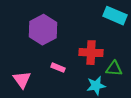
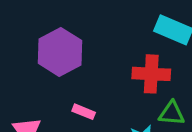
red cross: (91, 53) -> (151, 74), moved

